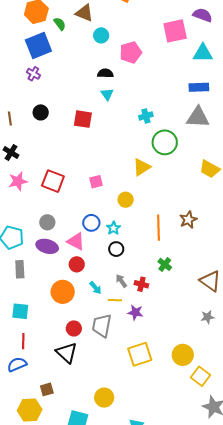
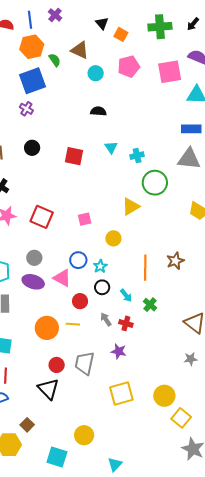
pink pentagon: (131, 52) -> (129, 66), moved
cyan triangle: (107, 94) -> (111, 147), moved
red circle: (77, 264) -> (80, 301), moved
cyan arrow: (96, 288) -> (126, 295), moved
yellow line: (115, 300) -> (73, 324), moved
brown square: (47, 389) -> (27, 425), turned -32

